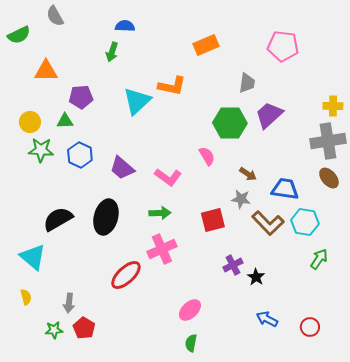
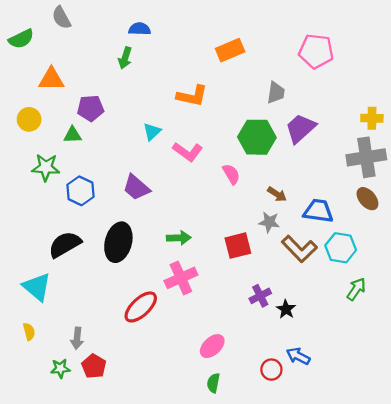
cyan triangle: (137, 101) -> (152, 132), moved, size x0.6
yellow circle: (30, 122) -> (29, 119), moved
blue hexagon: (80, 155) -> (80, 191), moved
pink L-shape: (168, 177) -> (188, 152), moved
red circle: (310, 327) -> (271, 370), moved

